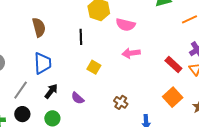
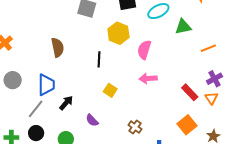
pink semicircle: (126, 25) -> (144, 50), turned 90
blue trapezoid: (43, 63) -> (46, 85), moved
black arrow: (51, 91) -> (66, 103), moved

